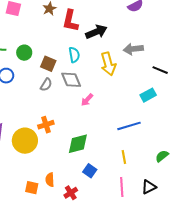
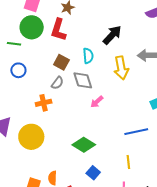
red L-shape: (70, 21) -> (58, 30), moved
black arrow: (96, 32) -> (112, 35), turned -30
green circle: (24, 53) -> (32, 27), moved, size x1.5
orange cross: (46, 125) -> (44, 103), moved
green diamond: (78, 144) -> (84, 145), turned 40

